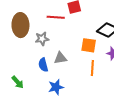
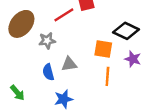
red line: (56, 17) -> (64, 15), turned -36
brown ellipse: (20, 25) -> (21, 24), turned 40

